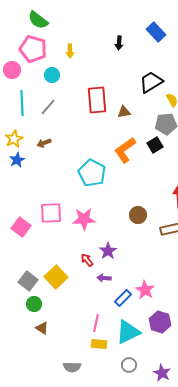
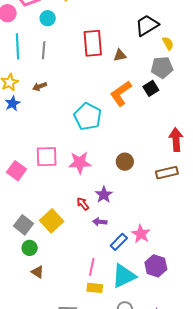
gray line: (48, 107) -> (44, 50), turned -36
brown circle: (138, 215) -> (125, 162), moved

